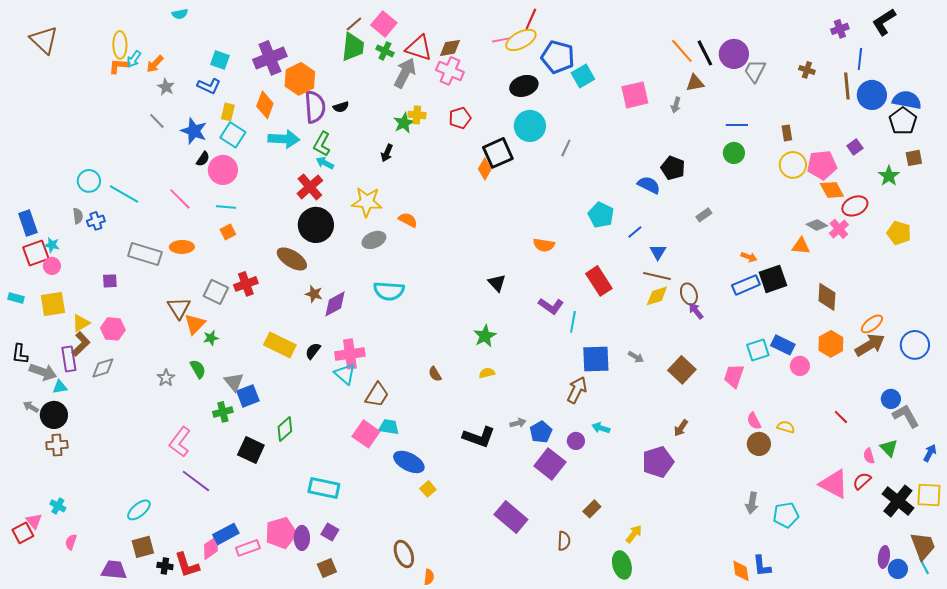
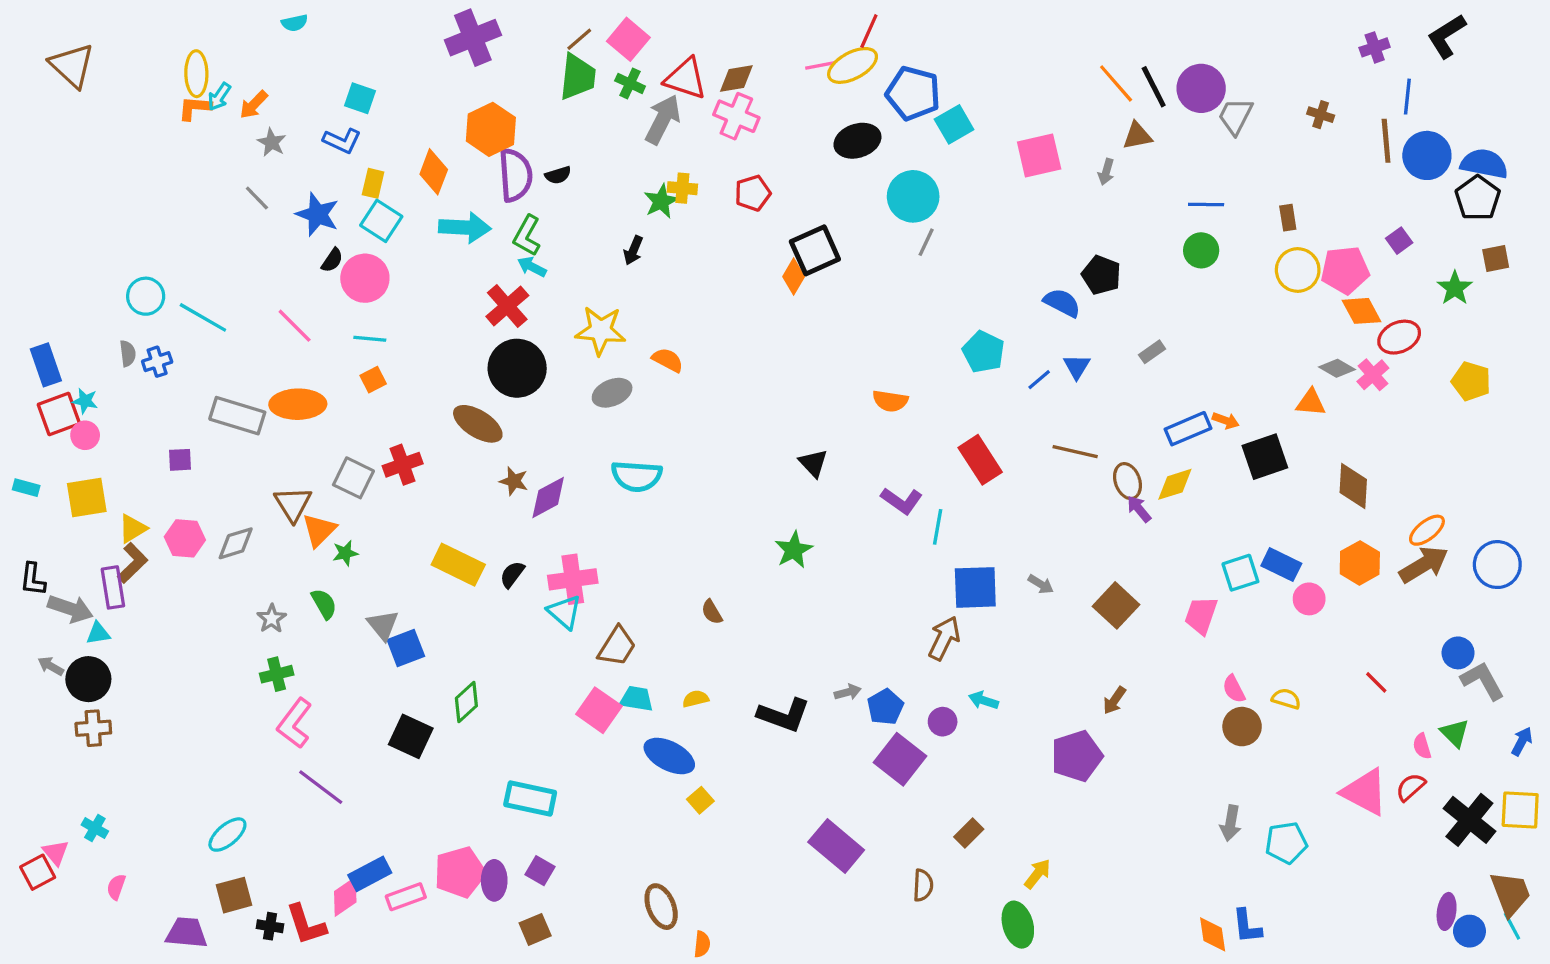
purple cross: (270, 58) -> (473, 38), moved
cyan circle: (530, 126) -> (913, 196), moved
orange ellipse: (182, 247) -> (298, 404), size x1.4
blue triangle: (658, 252) -> (1077, 367), moved
blue rectangle: (746, 285) -> (1188, 429), moved
yellow diamond: (657, 296) -> (1175, 484), moved
gray diamond: (103, 368) -> (236, 543), moved
yellow semicircle: (487, 373) -> (695, 699), moved
green cross: (223, 412) -> (277, 674), moved

